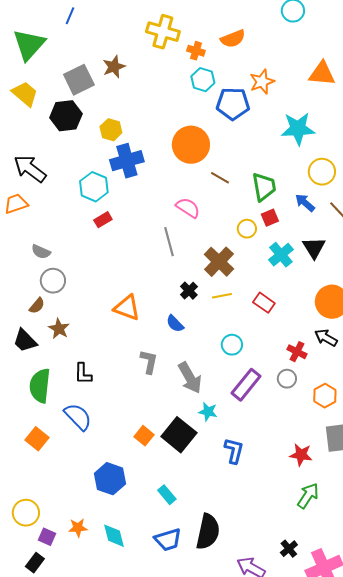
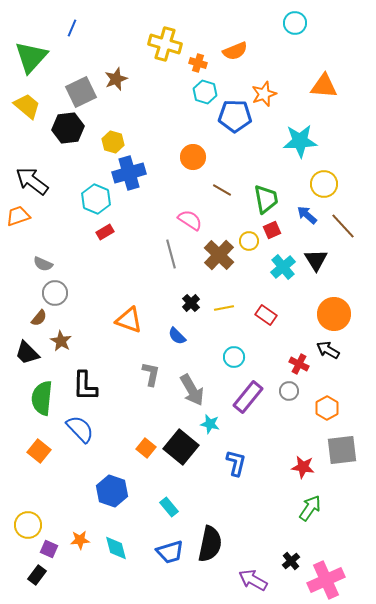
orange circle: (191, 145) -> (193, 157), size x0.7
brown cross: (219, 262) -> (219, 255), moved
black L-shape: (83, 374) -> (85, 386), size x1.4

